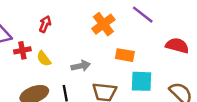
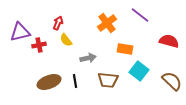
yellow semicircle: (44, 59) -> (66, 40), moved
cyan square: (142, 81) -> (139, 71), turned 36

